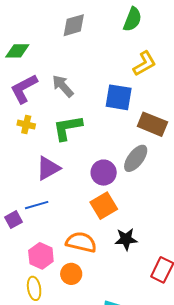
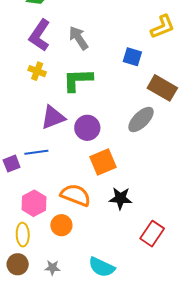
purple L-shape: (24, 89) -> (40, 35), turned -36
blue square: (119, 97) -> (132, 57), size x0.7
purple circle: (104, 173) -> (87, 128), moved

